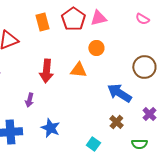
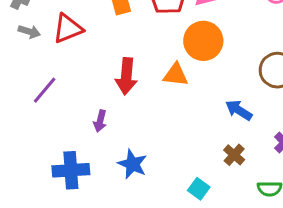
orange circle: (96, 48) -> (203, 41), size x1.6
blue arrow: (119, 93) -> (239, 110), size x0.7

